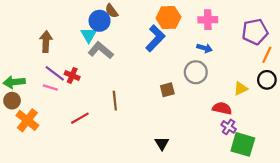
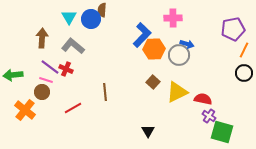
brown semicircle: (112, 11) -> (102, 10), turned 40
orange hexagon: (168, 18) -> (154, 49), moved
pink cross: (208, 20) -> (173, 18), moved
cyan triangle: (89, 35) -> (69, 17), moved
gray L-shape: (101, 50) -> (73, 46), moved
gray circle: (196, 72) -> (179, 55), moved
yellow triangle: (241, 89) -> (177, 92), moved, size x1.6
brown square: (167, 90) -> (153, 82), turned -32
brown circle: (12, 101) -> (42, 92), moved

